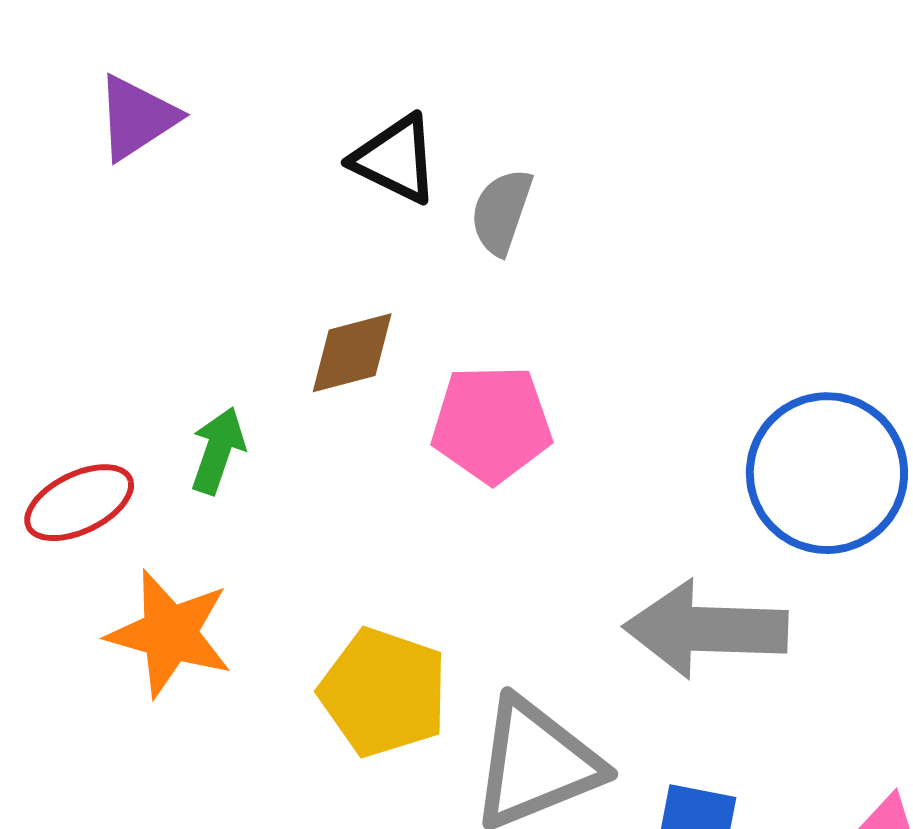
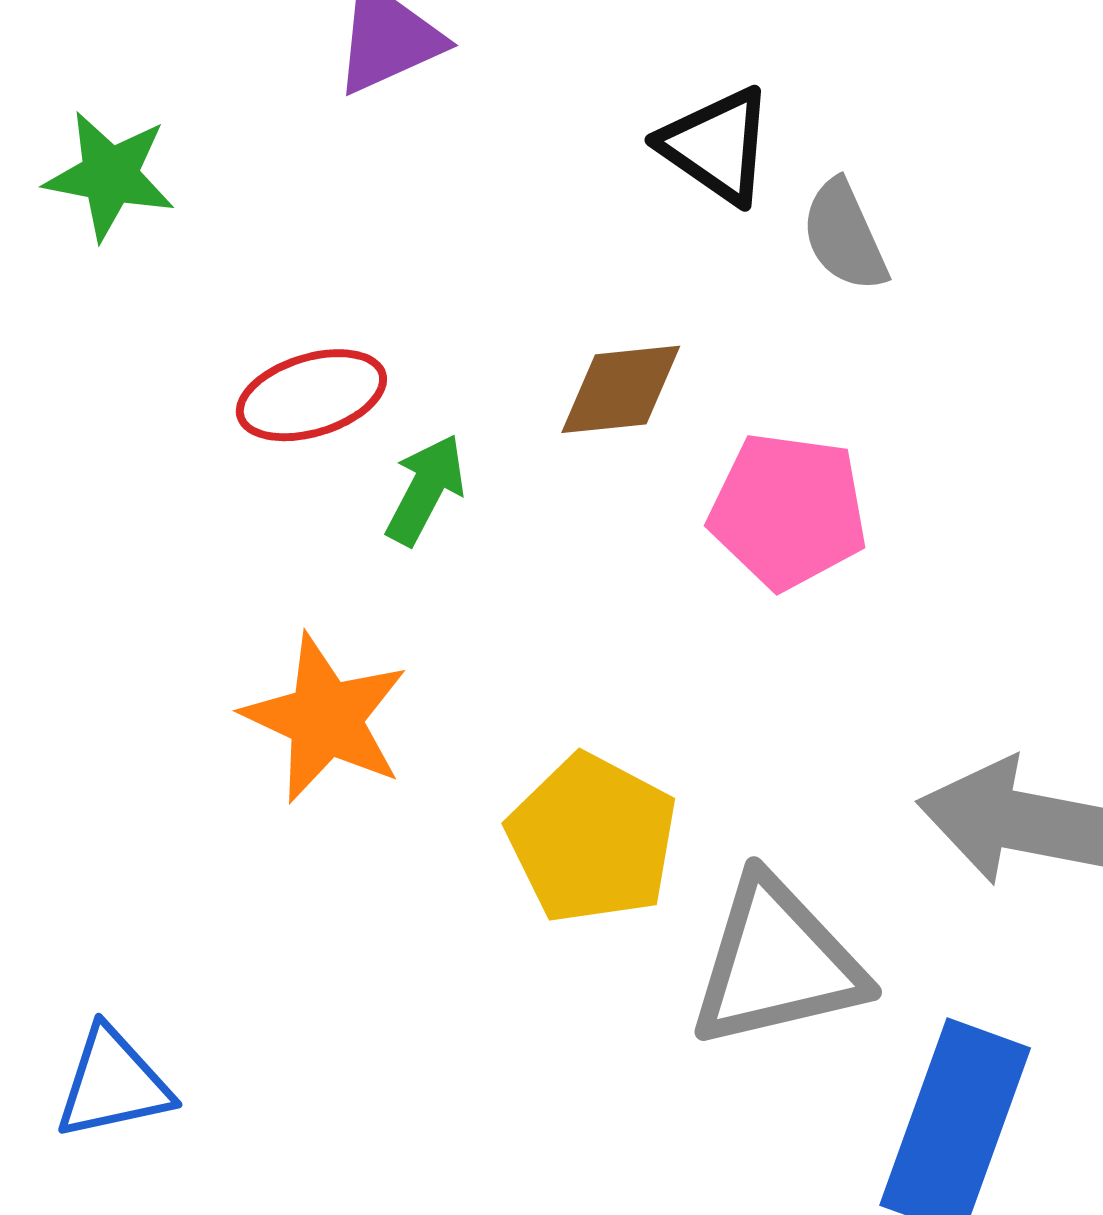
gray semicircle: (501, 212) -> (844, 236), turned -52
red ellipse: (79, 503) -> (311, 395), moved

